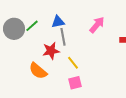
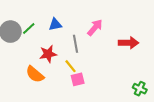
gray line: (63, 37) -> (76, 44), moved
pink square: (75, 83) -> (78, 79), moved

